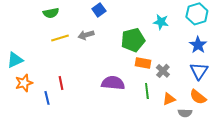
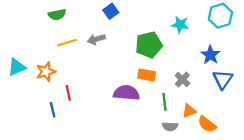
blue star: (198, 45) -> (210, 55), moved
orange rectangle: (143, 63) -> (147, 75), moved
orange star: (24, 83) -> (46, 72), moved
orange semicircle: (198, 97) -> (207, 124), moved
gray semicircle: (185, 113) -> (170, 126), moved

